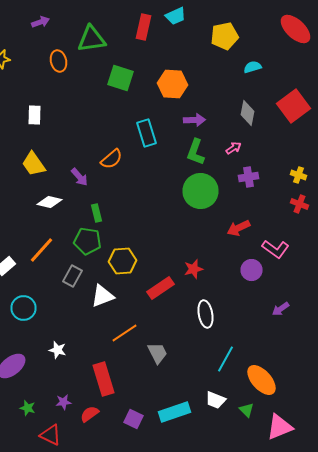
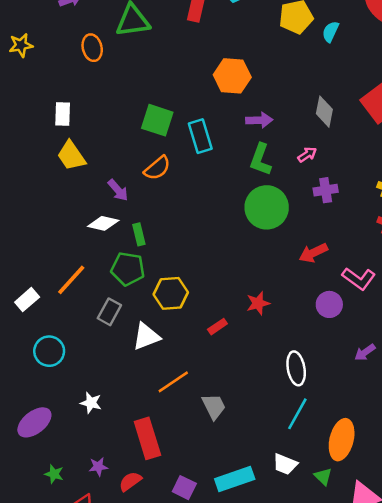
cyan semicircle: (252, 67) -> (331, 32), moved, turned -48
green square: (120, 78) -> (157, 120), moved
yellow trapezoid: (34, 164) -> (71, 156), moved
white diamond: (50, 202) -> (103, 223), moved
red rectangle: (160, 288) -> (217, 327), size x0.6
white ellipse: (206, 314) -> (296, 368), moved
orange ellipse: (262, 380) -> (342, 440), turned 56

